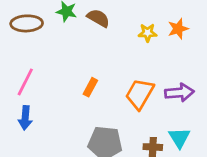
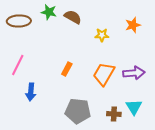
yellow star: (148, 33) -> (102, 35), moved
blue arrow: (25, 118) -> (31, 92), moved

